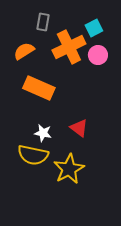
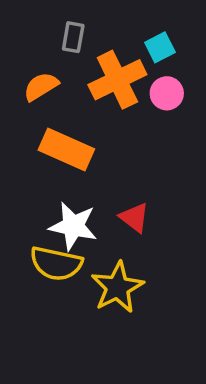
white star: (43, 133) -> (73, 226), size x1.6

